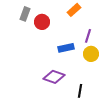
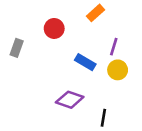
gray rectangle: (25, 14) -> (17, 48), moved
blue rectangle: (66, 48) -> (85, 62), turned 42

